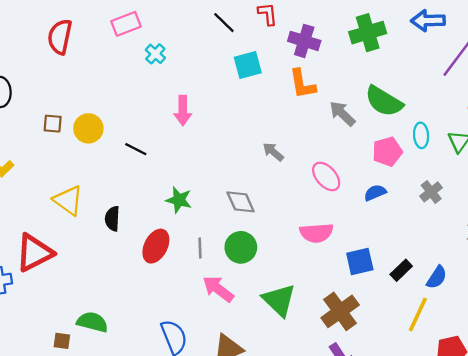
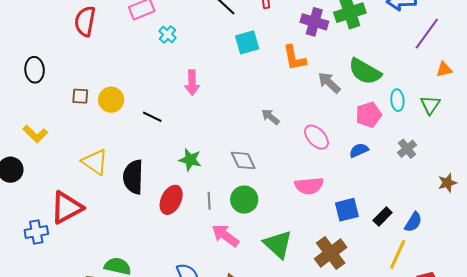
purple cross: (304, 41) -> (314, 22), moved
black semicircle: (112, 219) -> (133, 177), size x1.6

